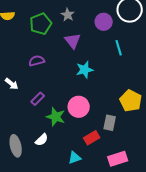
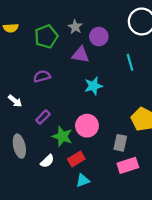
purple circle: (104, 22) -> (99, 37), moved
purple triangle: (73, 41) -> (81, 55), turned -42
red rectangle: (92, 138) -> (76, 159), moved
gray ellipse: (16, 146) -> (19, 146), moved
pink rectangle: (118, 159) -> (128, 165), moved

